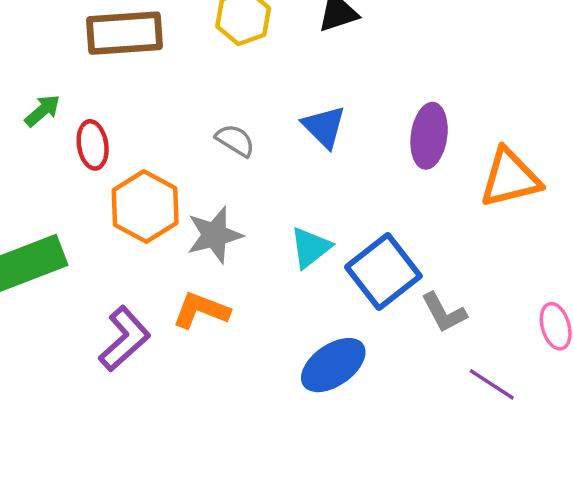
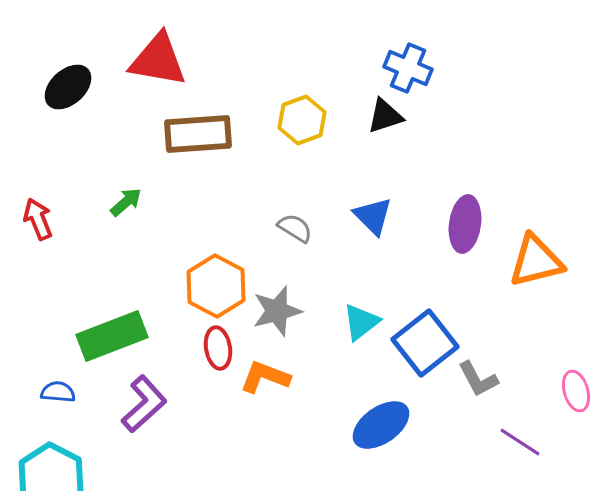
red ellipse: (93, 145) -> (218, 348), moved
purple L-shape: (125, 339) -> (144, 404), moved

